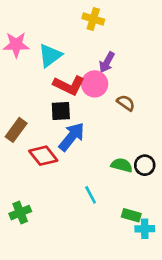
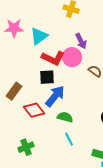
purple arrow: (107, 62) -> (81, 41), turned -56
green semicircle: (122, 165) -> (65, 117), moved
green cross: (20, 213) -> (26, 147), moved

